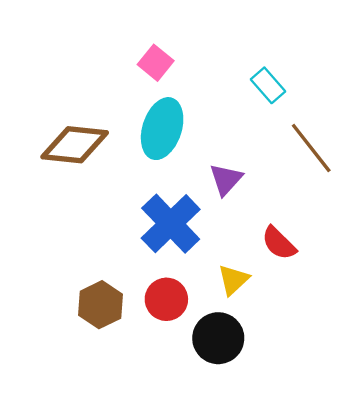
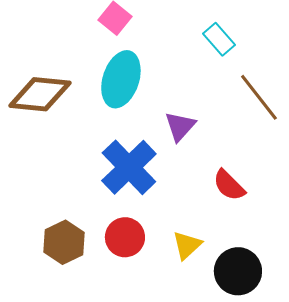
yellow triangle: (233, 280) -> (187, 245), moved
black circle: (218, 338) -> (238, 271), moved

